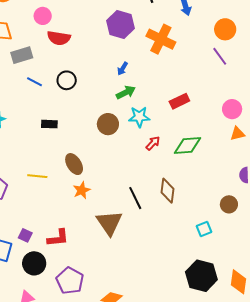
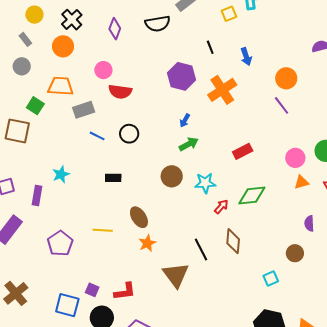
orange cross: (161, 39) -> (222, 90), turned 32
cyan star: (139, 117) -> (205, 183), moved
red arrow: (153, 143) -> (221, 207), moved

